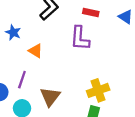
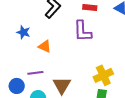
purple line: (22, 80) -> (35, 73), turned 70

